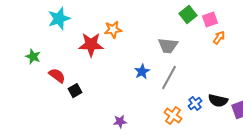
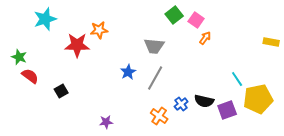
pink square: (210, 20) -> (196, 20), turned -35
red semicircle: (57, 76) -> (30, 76), moved

